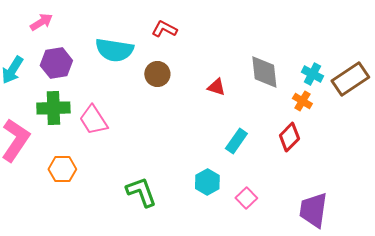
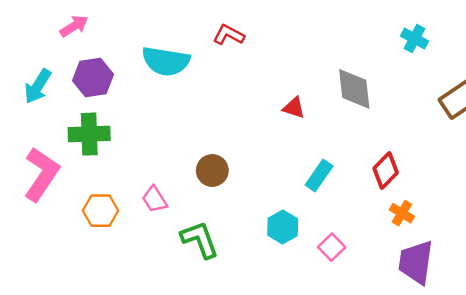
brown circle: (157, 74) -> (212, 170), moved
cyan cross: (312, 74) -> (415, 39), moved
orange cross: (302, 101) -> (402, 213), moved
pink trapezoid: (93, 120) -> (155, 199), moved, size x0.7

